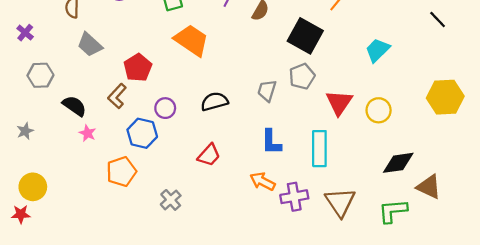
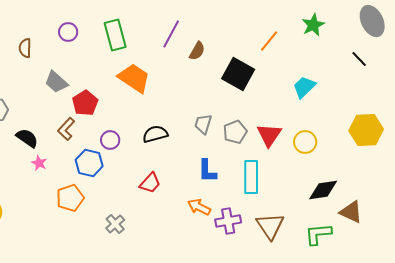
gray trapezoid: (90, 45) -> (56, 82), moved
gray pentagon: (302, 76) -> (235, 132), moved

